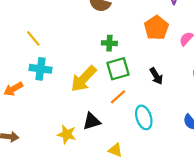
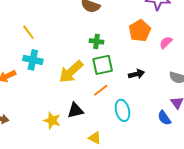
black arrow: (156, 76) -> (136, 74), turned -77

